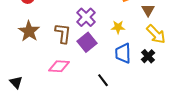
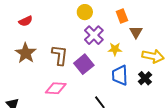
brown triangle: (148, 10) -> (136, 32), moved
purple cross: (86, 17) -> (94, 35), moved
yellow arrow: (156, 34) -> (153, 56), turned -35

